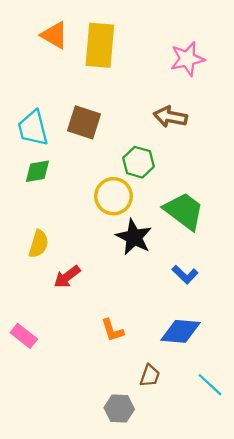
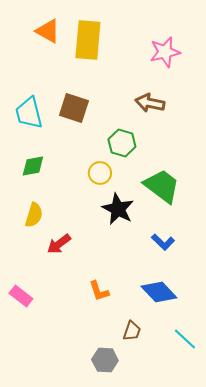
green diamond: (37, 171) -> (33, 166), moved
yellow circle: (114, 196) -> (100, 173), size x0.7
blue diamond: (180, 331) -> (159, 292), turned 42

